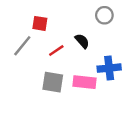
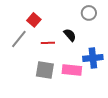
red square: (40, 23) -> (34, 20), turned 32
red line: (56, 50) -> (48, 43), turned 32

